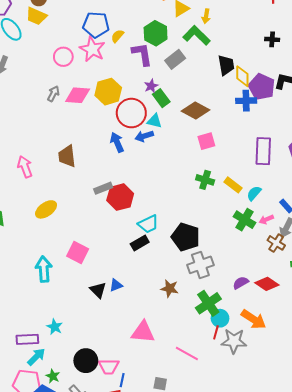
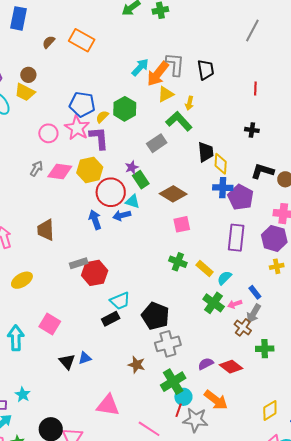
green hexagon: (156, 33) -> (125, 109), moved
purple L-shape: (142, 54) -> (99, 138), moved
purple pentagon: (262, 87) -> (241, 197), moved

